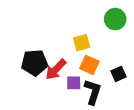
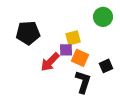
black pentagon: (35, 63) -> (28, 33), moved
purple square: (74, 83) -> (66, 50), moved

